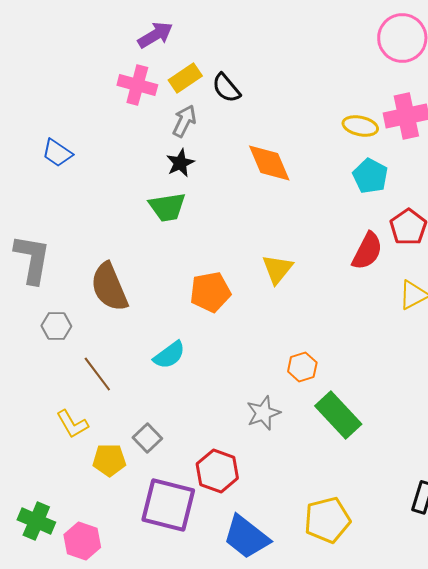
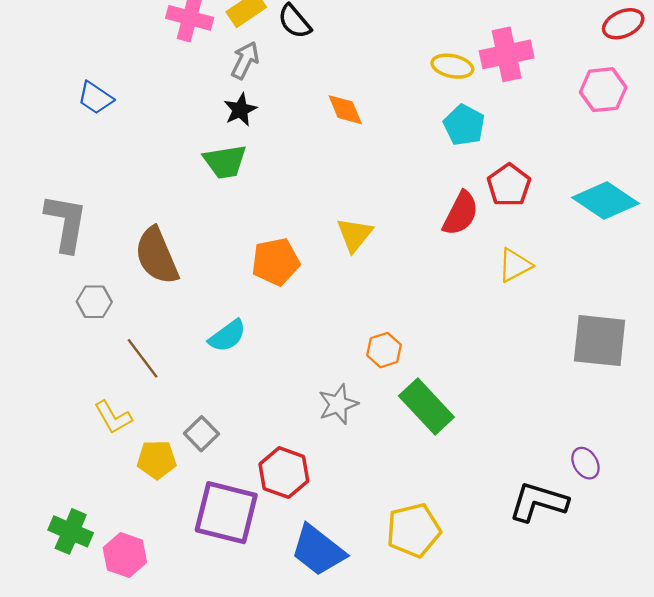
orange diamond: (269, 163) -> (345, 110), size x0.7

